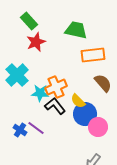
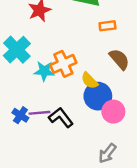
orange rectangle: (93, 55) -> (107, 26), size x0.6
black L-shape: (55, 106) -> (61, 118), moved
purple line: (36, 128) -> (39, 113), turned -42

